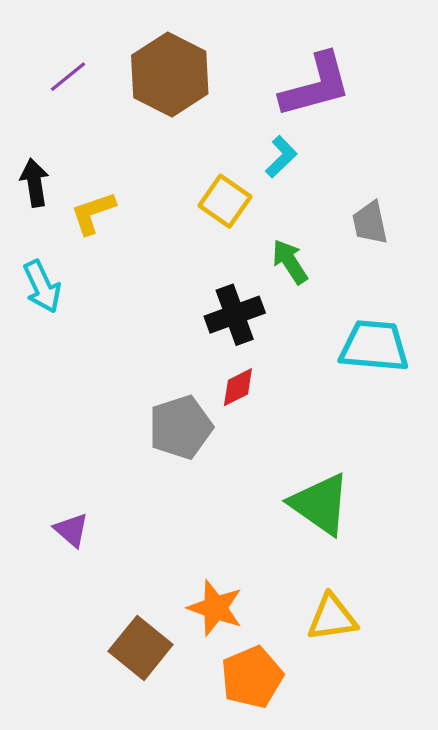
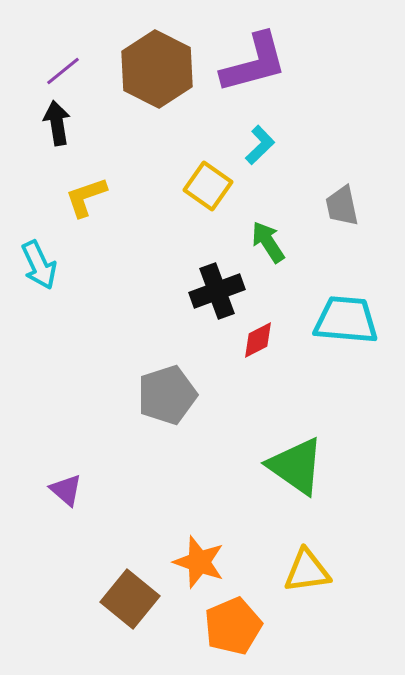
purple L-shape: (316, 85) -> (254, 63), moved
black arrow: (35, 183) -> (57, 123), moved
red diamond: (238, 387) -> (258, 340), moved

